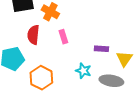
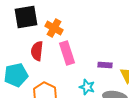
pink rectangle: (63, 37) -> (67, 53), size x1.6

